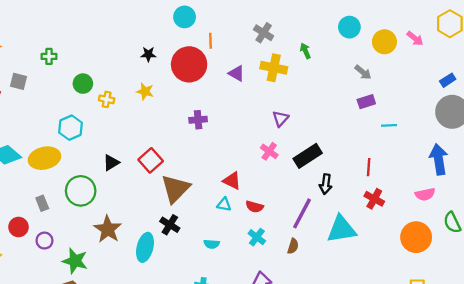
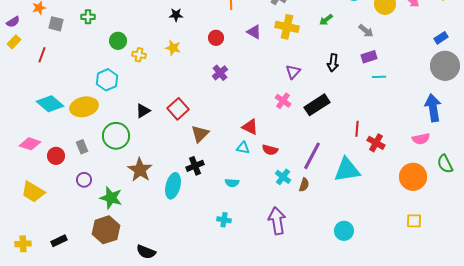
green arrow: (305, 51) -> (326, 20), moved, turned -104
red circle: (189, 64) -> (216, 38), moved, size x0.5
gray square: (19, 81) -> (56, 24), moved
purple cross: (198, 120) -> (220, 73), turned -35
cyan line: (389, 125) -> (379, 77), moved
red line: (369, 167) -> (357, 129), moved
black arrow: (326, 184) -> (333, 63), moved
brown triangle: (175, 189) -> (200, 134), size x0.7
black cross: (170, 225) -> (195, 166), turned 36
red circle: (19, 227) -> (56, 156), moved
cyan cross: (257, 237) -> (283, 177), moved

